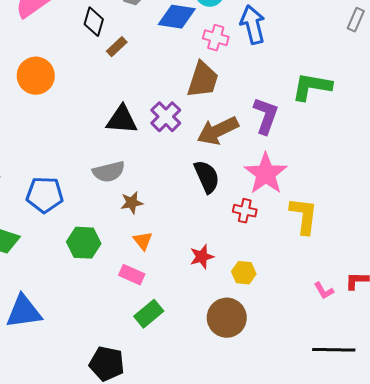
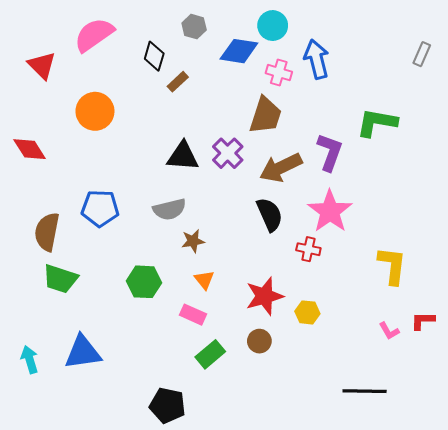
blue pentagon: (45, 195) -> (100, 208), moved
yellow L-shape: (304, 216) -> (392, 266), moved
red star: (202, 257) -> (264, 296), size x1.5
brown circle: (227, 318) -> (259, 341), moved, size x0.6
black line: (334, 350) -> (365, 391), moved

